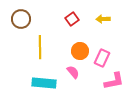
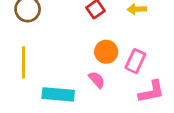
yellow line: (40, 47) -> (24, 62), moved

